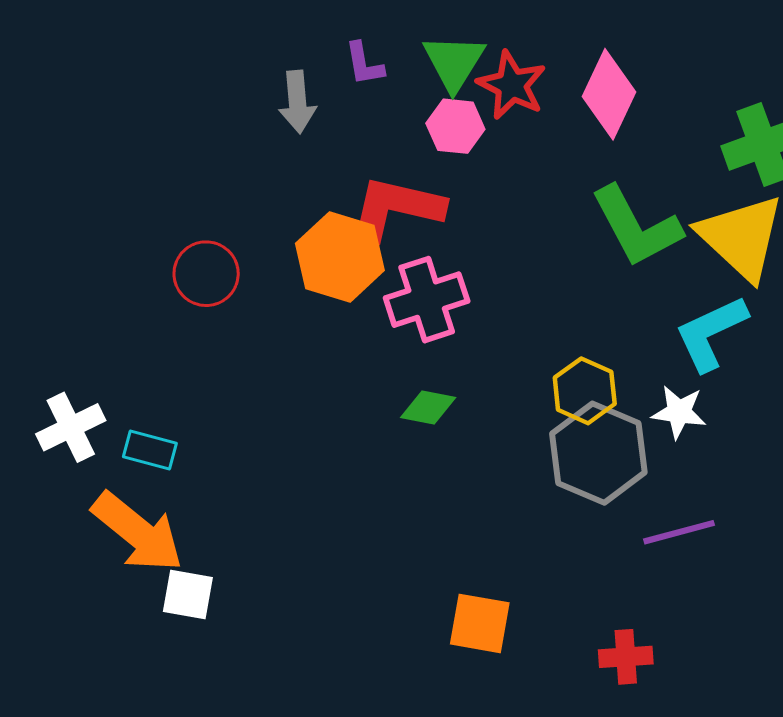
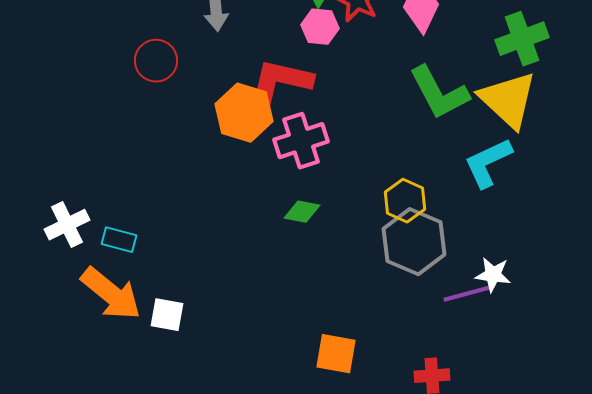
red circle: (206, 274) -> (156, 61), moved
white star: (679, 412) -> (493, 275), moved
white square: (188, 595) -> (167, 315), moved

